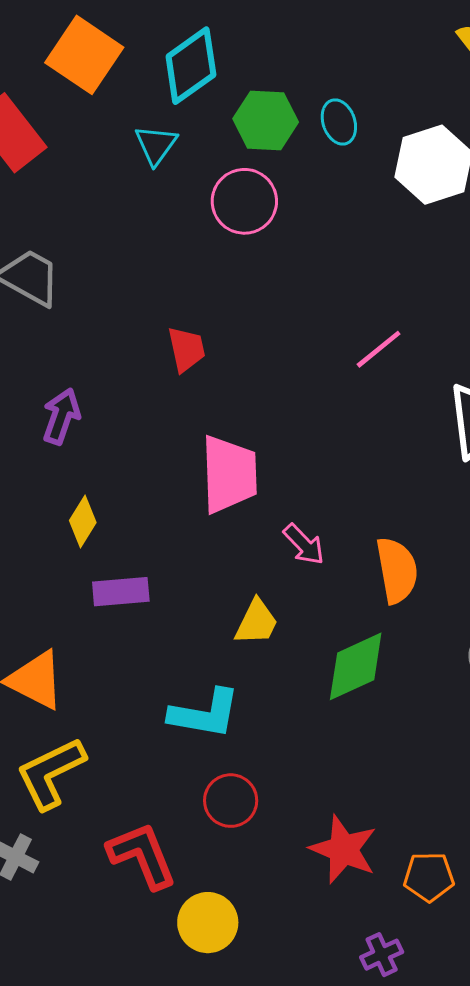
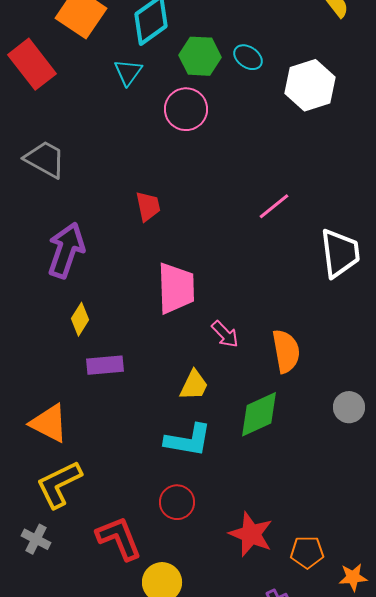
cyan ellipse: (339, 122) -> (248, 57), turned -36
purple arrow: (61, 416) -> (66, 250), size x1.5
cyan L-shape: (205, 714) -> (188, 440), moved

